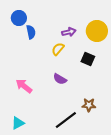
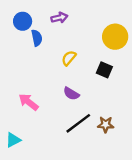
purple arrow: (69, 32) -> (59, 18), moved
black line: (66, 120) -> (78, 123), moved
cyan triangle: (18, 123) -> (13, 140), moved

